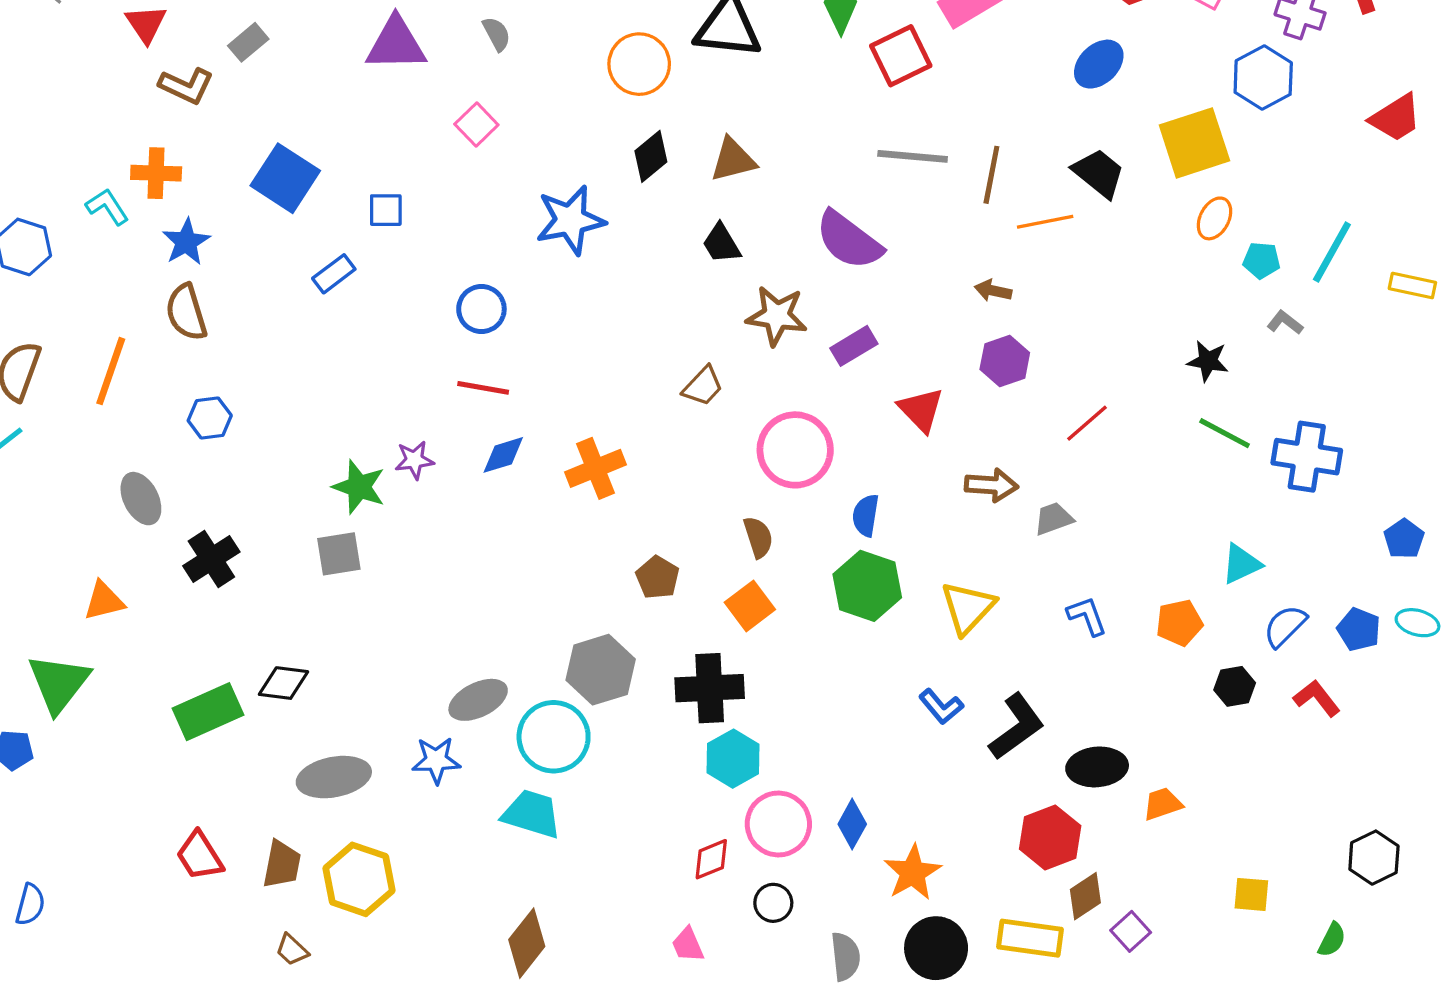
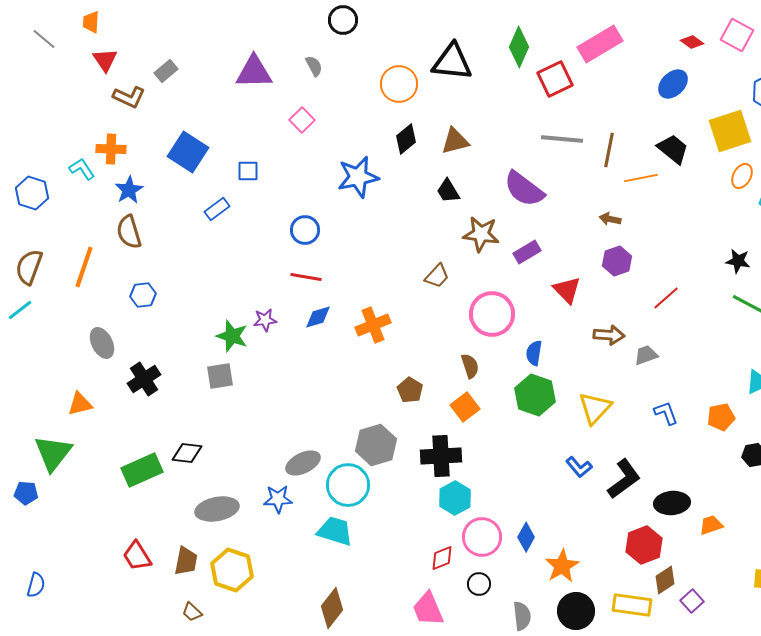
pink trapezoid: (688, 945) -> (428, 609), size x1.6

